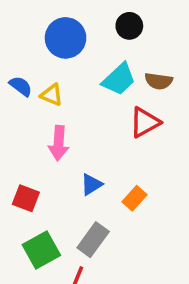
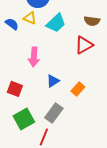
cyan trapezoid: (119, 79) -> (56, 23), moved
yellow triangle: (52, 95) -> (30, 18), moved

